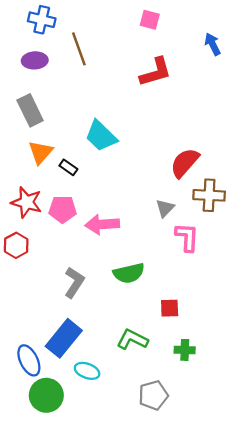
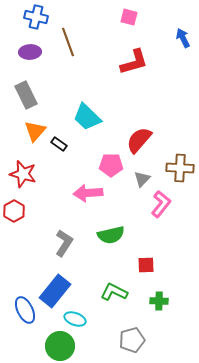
red semicircle: (185, 163) -> (139, 140), moved
pink pentagon: (63, 209) -> (111, 165), moved
pink L-shape: (187, 237) -> (161, 204), turned 36
green circle: (46, 395) -> (60, 346), moved

